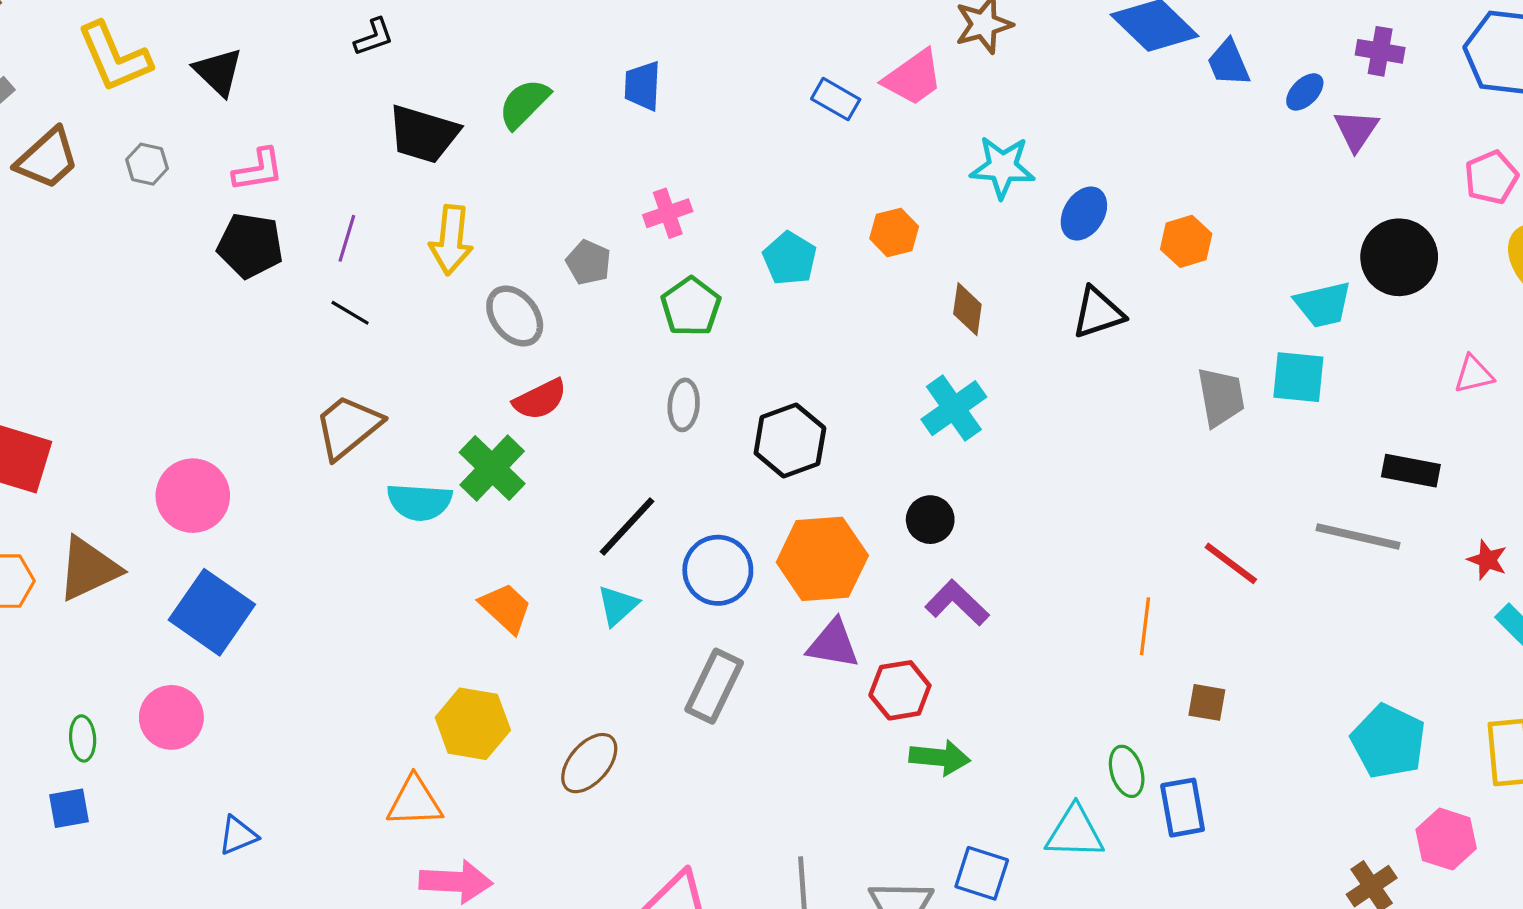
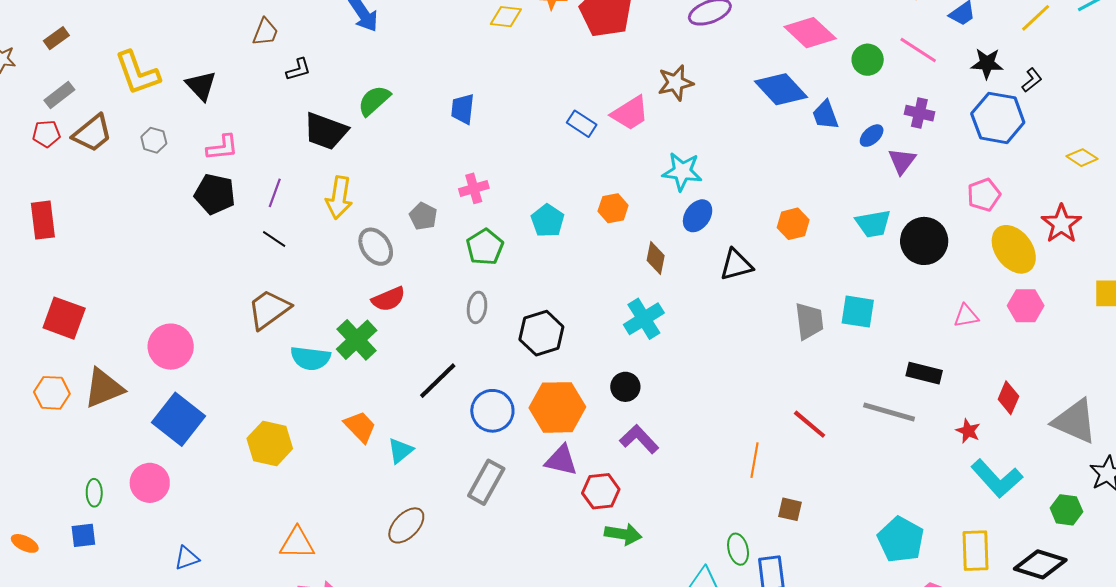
green semicircle: (524, 104) -> (374, 101), moved
blue ellipse: (1084, 213) -> (698, 216), moved
cyan trapezoid: (1323, 305) -> (873, 224), moved
cyan triangle: (618, 606) -> (400, 451), moved
yellow hexagon: (473, 724) -> (270, 443), moved

